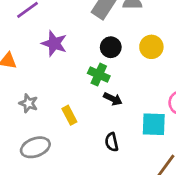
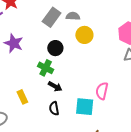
yellow circle: (151, 47) -> (84, 35), moved
black semicircle: (112, 142) -> (54, 108), moved

